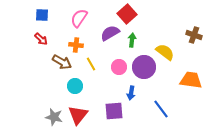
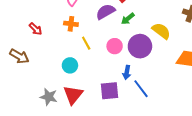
red arrow: (41, 39) -> (35, 29), moved
green arrow: (132, 40) -> (128, 19), turned -136
brown arrow: (62, 62) -> (19, 56), moved
blue line: (161, 109) -> (141, 89), moved

